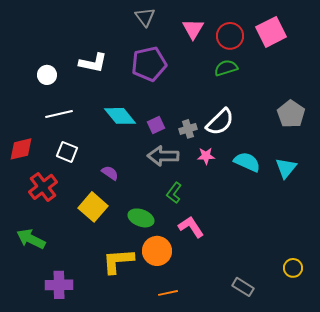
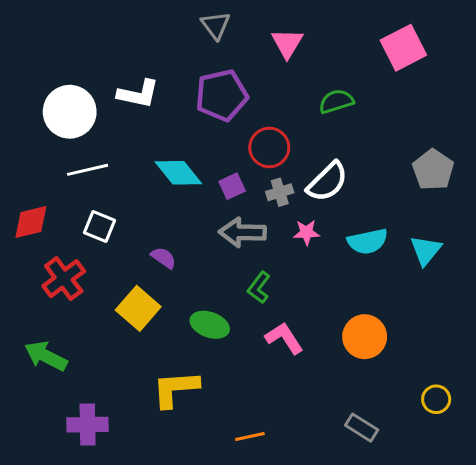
red circle: (230, 36) -> (269, 147), moved
white circle: (47, 75) -> (70, 112), size x1.8
cyan semicircle: (247, 162) -> (368, 241), turned 144
orange circle: (157, 251) -> (365, 337), moved

